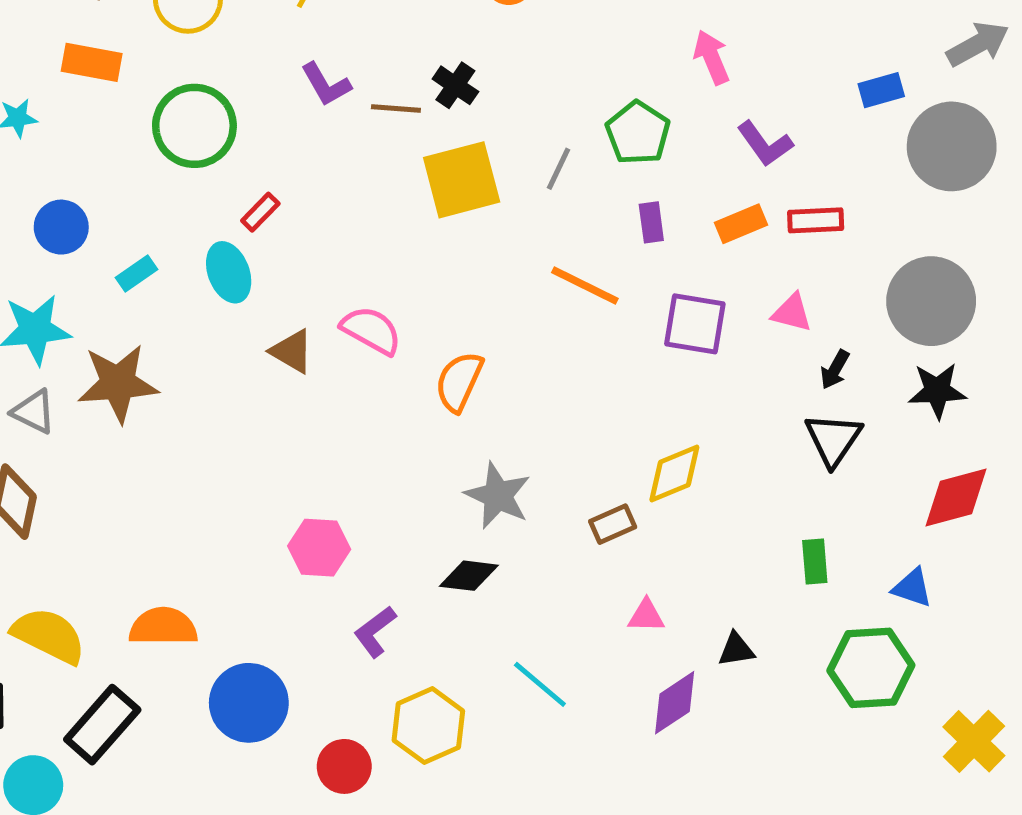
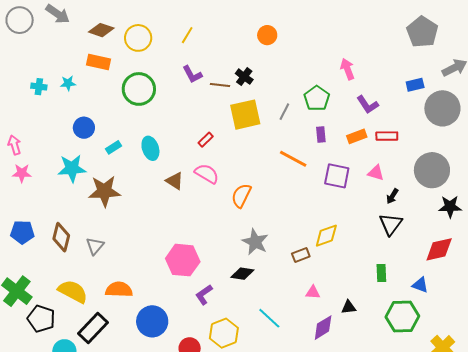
red rectangle: (260, 212) -> (206, 140), moved
black star: (937, 391) -> (450, 207), moved
gray triangle: (34, 412) -> (95, 246), moved, turned 42
pink hexagon: (319, 548) -> (183, 260), size x1.4

